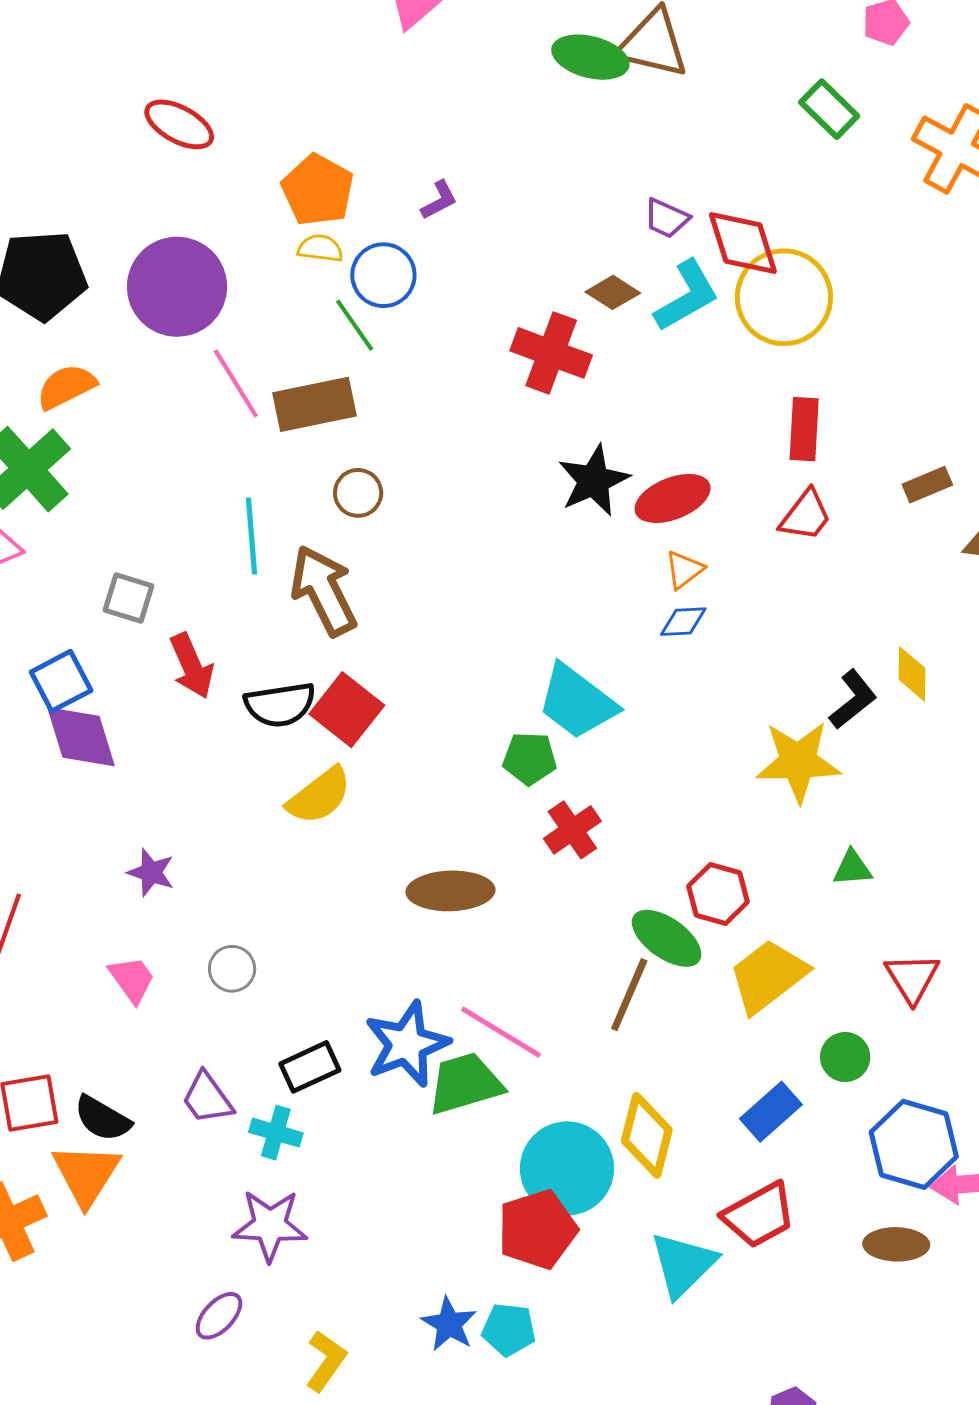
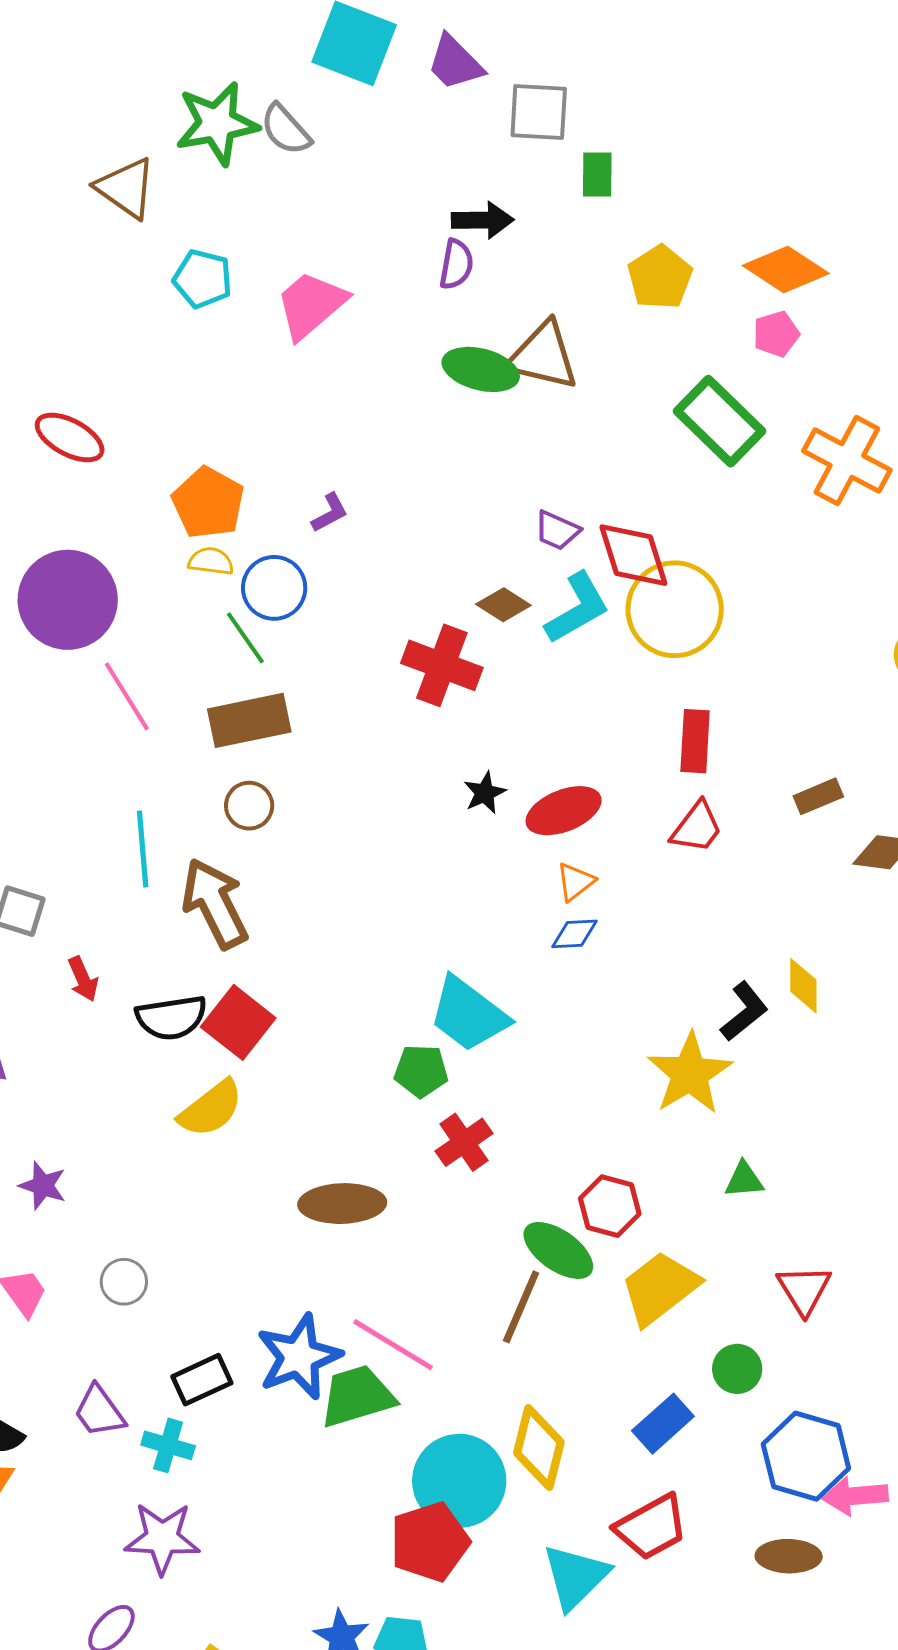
green rectangle: (829, 109) -> (720, 421), size x1.5
brown rectangle: (315, 404) -> (249, 720), moved
black star: (594, 481) -> (485, 793), size x0.6
red arrow: (192, 666) -> (83, 979), size x0.7
yellow star: (798, 762) -> (690, 1074), turned -30

